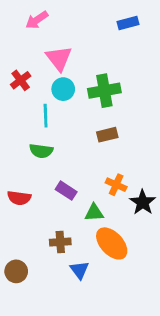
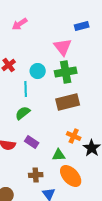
pink triangle: (59, 58) -> (63, 47), moved
brown rectangle: (107, 135) -> (68, 102), size x1.6
green semicircle: (41, 151) -> (23, 113), turned 133
purple rectangle: (66, 191) -> (32, 142), moved

